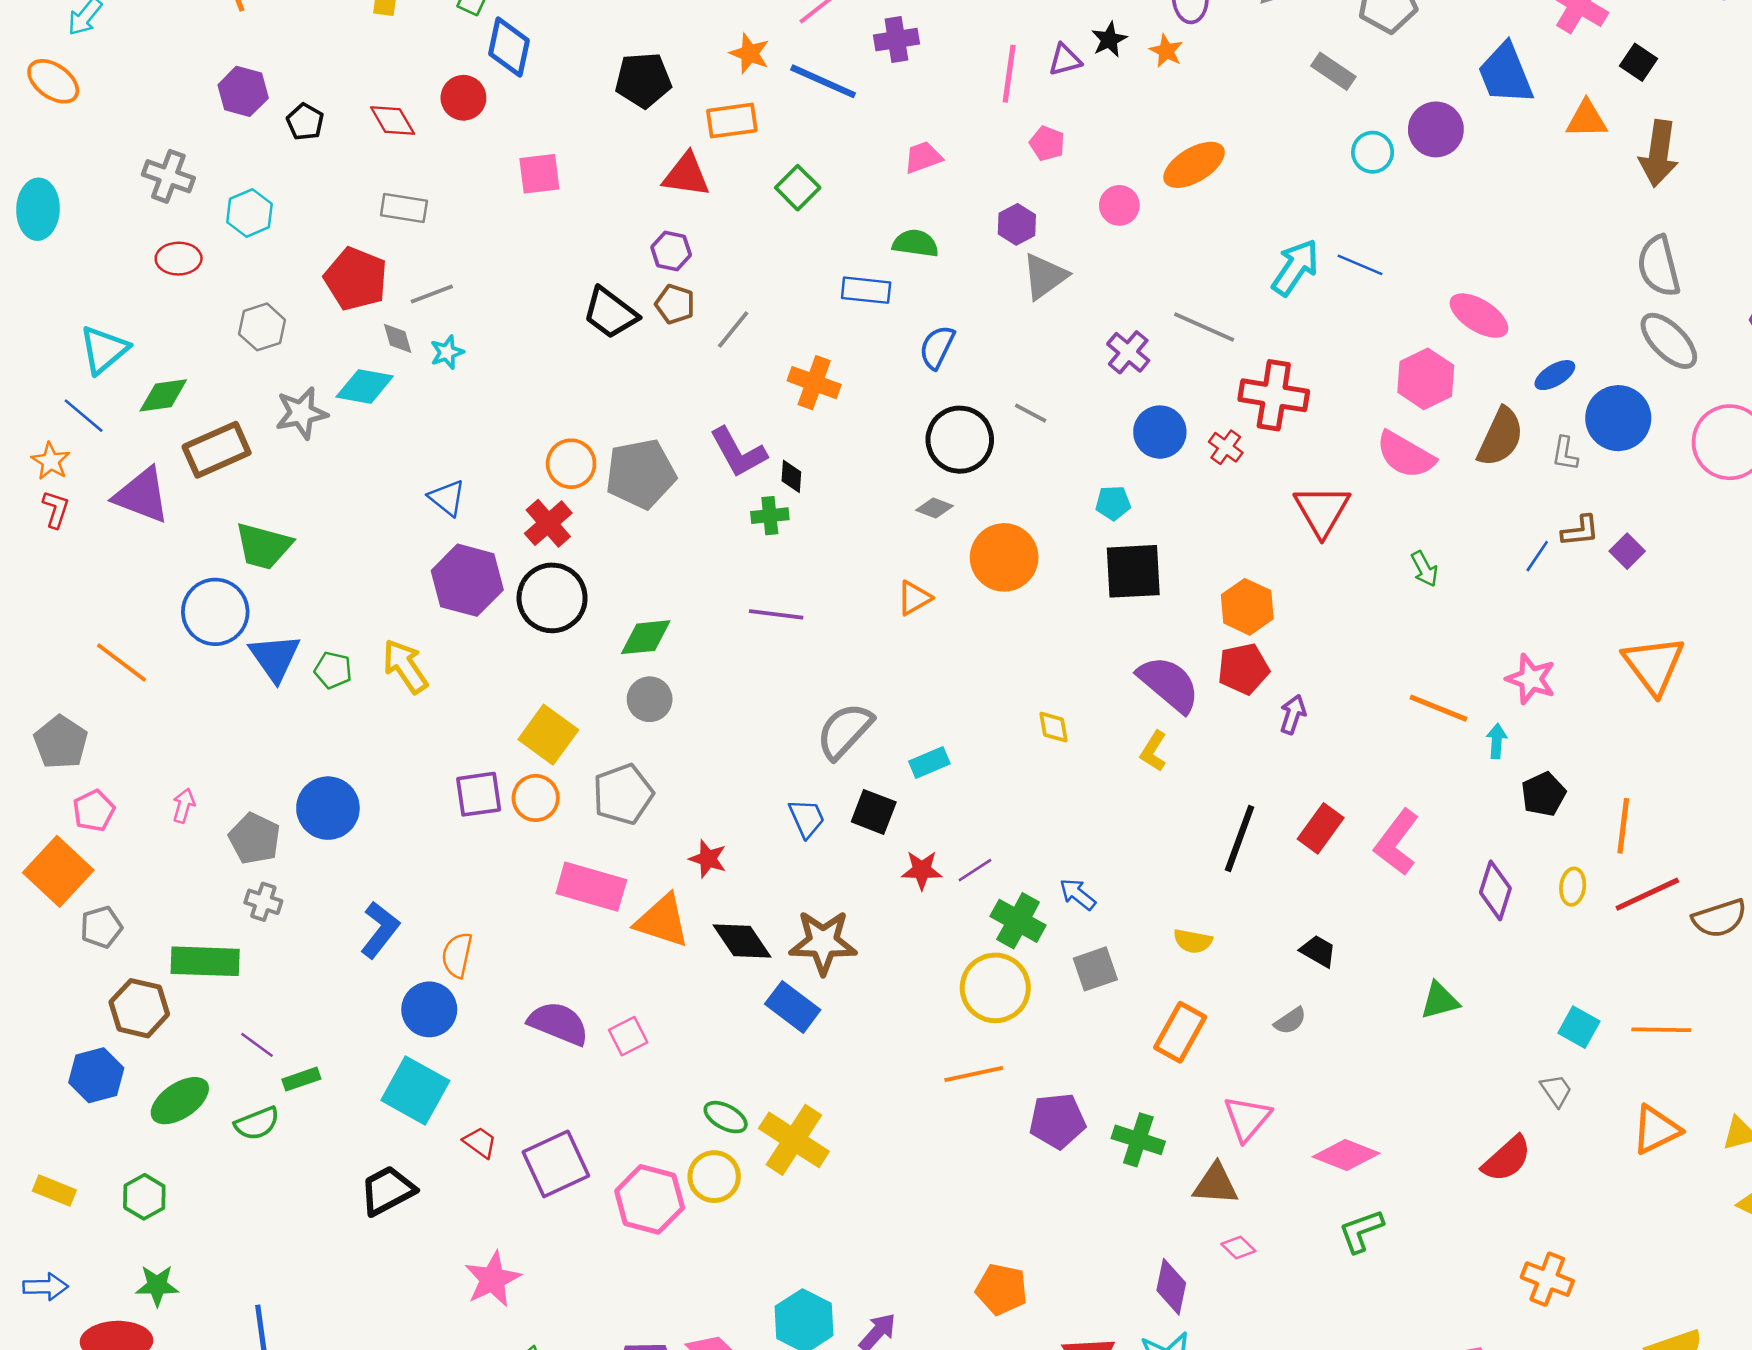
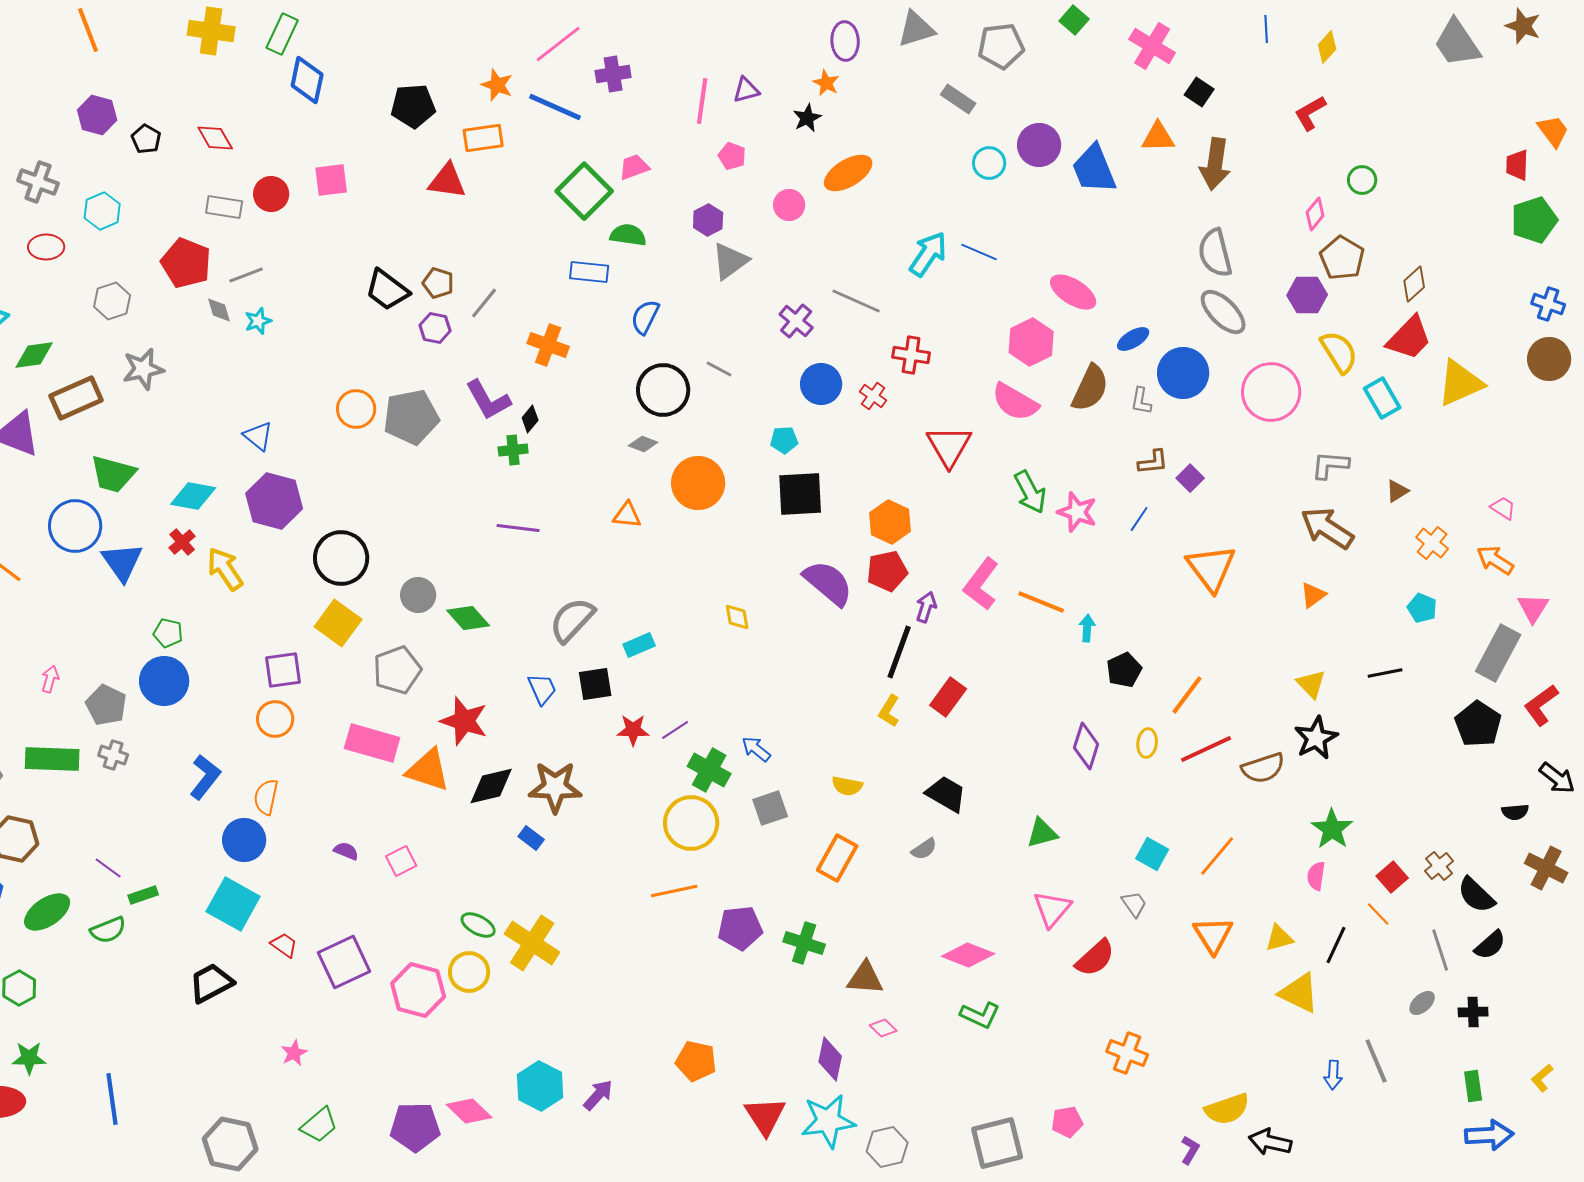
black star: (1109, 40) -> (807, 118), moved
blue trapezoid: (1506, 74) -> (1094, 169), moved
red circle: (463, 98) -> (271, 194), moved
green square: (798, 188) -> (584, 191), moved, size x1.6
purple hexagon: (671, 251) -> (435, 328), moved
cyan diamond: (365, 386) -> (193, 496), moved
red cross: (1274, 395) -> (911, 355), size x0.7
black diamond: (791, 476) -> (530, 419), turned 36
red cross: (548, 523) -> (182, 542), moved, size x0.7
blue line: (1537, 556) -> (1139, 519), moved
green arrow: (1424, 569) -> (1030, 492), size x1.5
black circle: (552, 598) -> (341, 558), moved
orange triangle: (914, 598) -> (627, 515), turned 36
green diamond: (646, 637) -> (468, 618), moved, turned 54
green pentagon: (333, 670) -> (168, 633), moved
pink star: (1531, 679) -> (1077, 512), moved
yellow L-shape: (1154, 751) -> (889, 711), moved
orange circle: (536, 798) -> (275, 719), moved
black square: (874, 812) -> (595, 684), turned -30
orange line: (1623, 826) -> (1187, 695), turned 30
black line: (1240, 838) -> (899, 652), moved
pink L-shape: (1397, 842) -> (981, 584), moved
red star: (708, 859) -> (464, 721), size x1.6
black diamond: (742, 941) -> (491, 786), turned -69
black trapezoid: (1318, 951) -> (946, 794), size x1.4
green rectangle: (205, 961) -> (52, 759), moved
blue rectangle: (793, 1007) -> (531, 838), size x0.6
purple semicircle: (558, 1023) -> (346, 851), size x0.5
orange line: (1661, 1030) -> (1217, 856), turned -51
pink triangle: (1247, 1118) -> (1052, 909), moved
orange triangle: (1656, 1130) -> (1213, 935), turned -36
green L-shape: (1361, 1231) -> (980, 1015), turned -135
pink star: (493, 1279) -> (294, 1053), size x0.6

